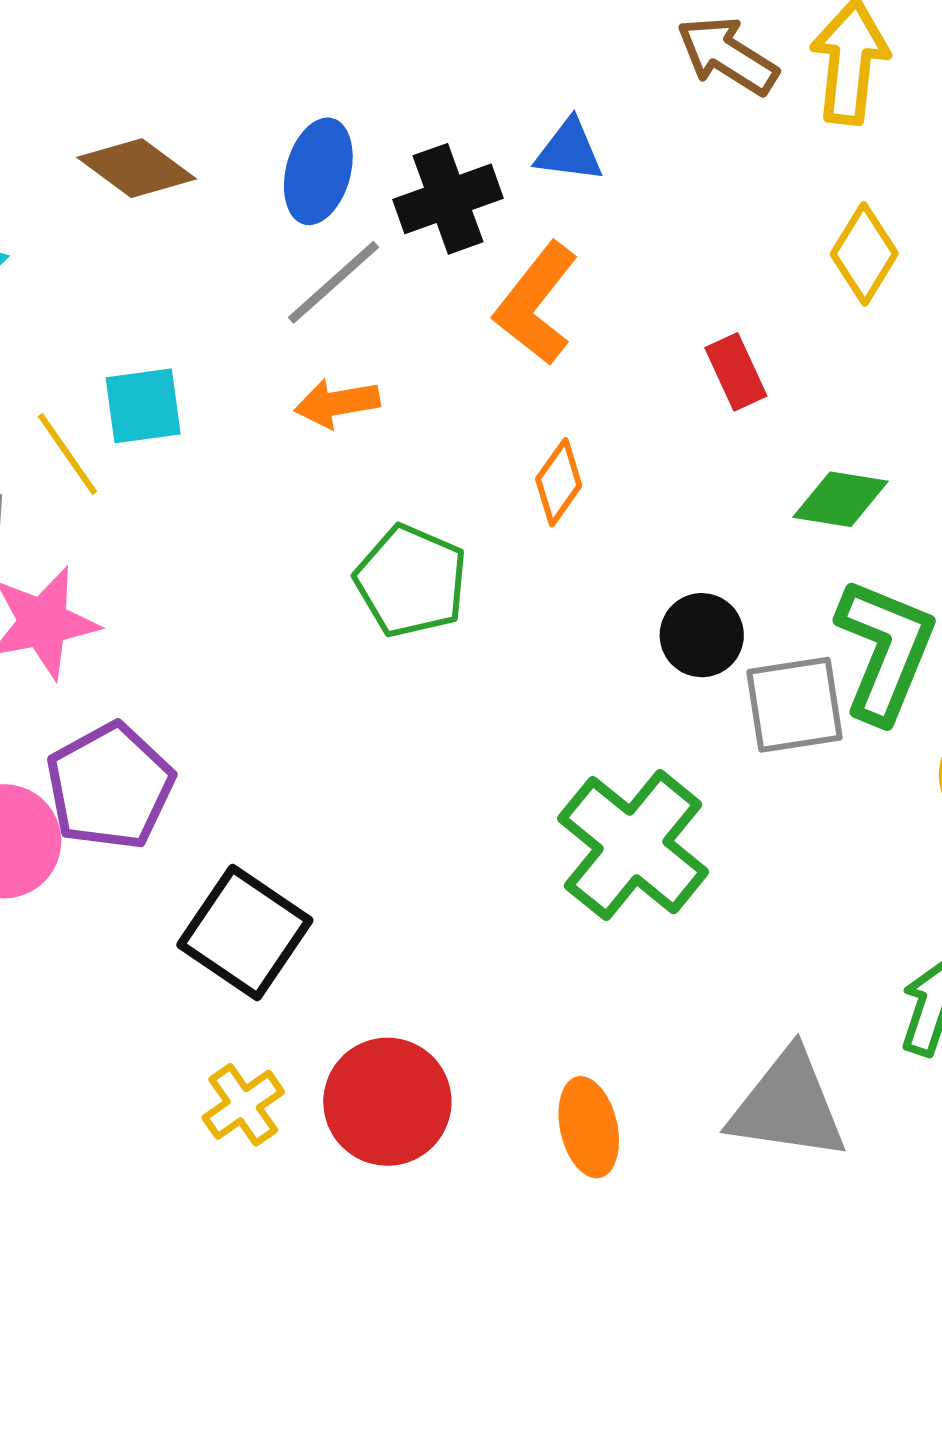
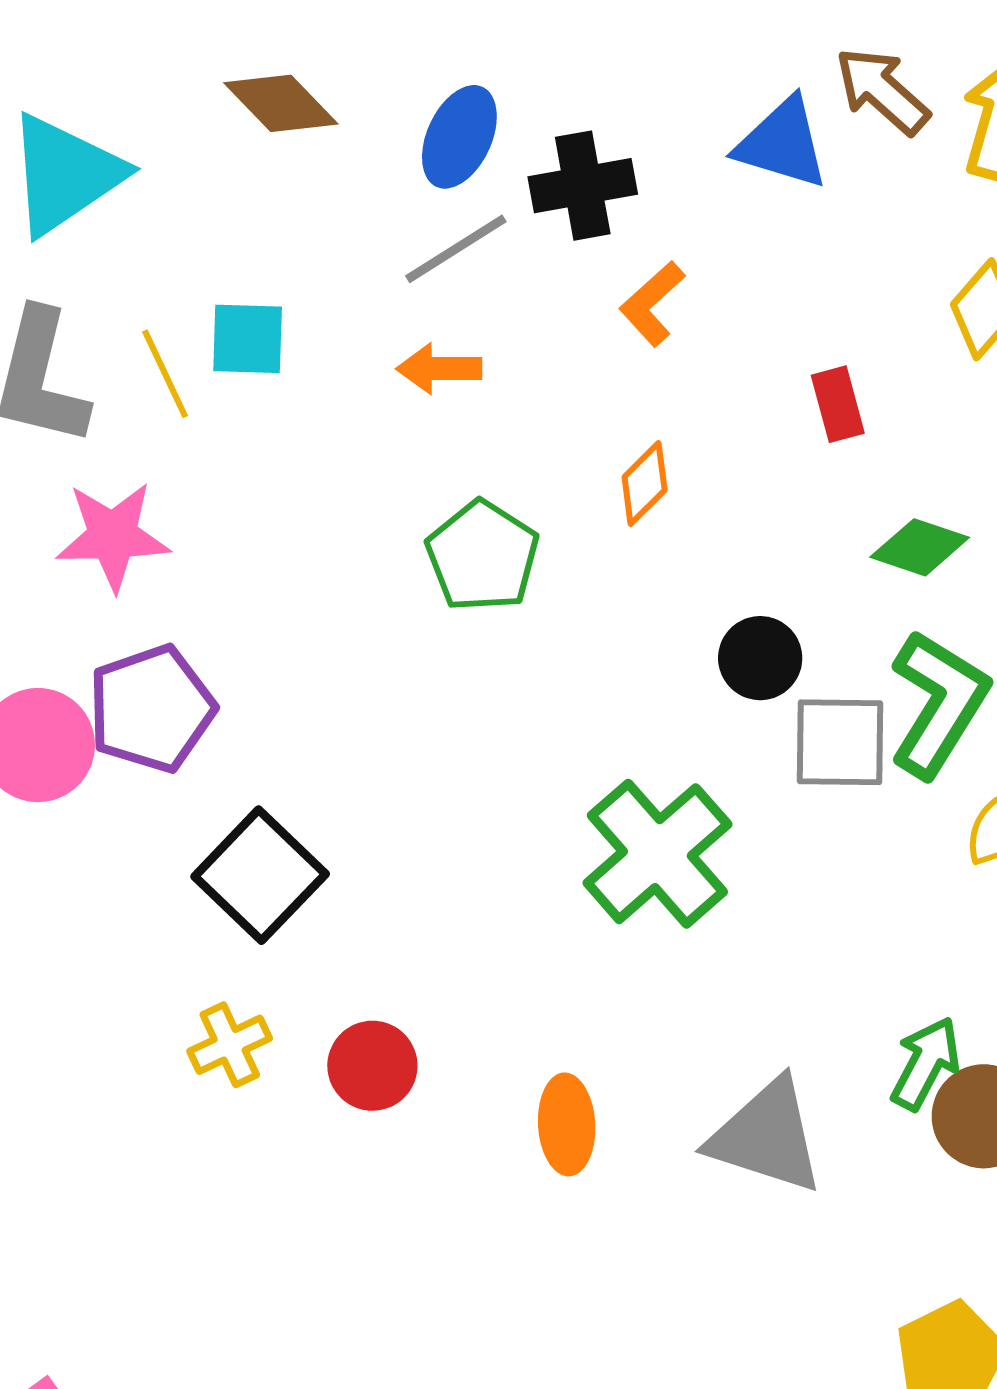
blue triangle: (569, 151) -> (782, 143), moved, size x1.4
orange L-shape: (536, 304) -> (652, 304), size x0.7
red circle: (387, 1102) -> (372, 1066), size x0.7

